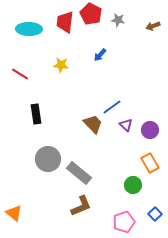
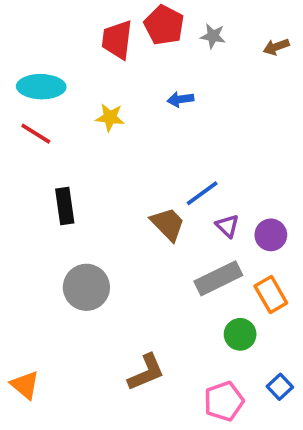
cyan ellipse: (29, 29) -> (41, 87), moved
blue arrow: (100, 55) -> (180, 99), turned 40
gray rectangle: (79, 173) -> (218, 278), moved, turned -65

